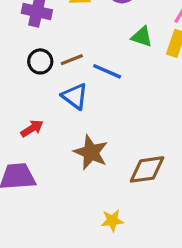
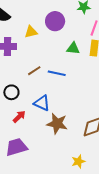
black circle: (40, 61) -> (11, 92), moved
blue triangle: (75, 96) -> (42, 103), moved

